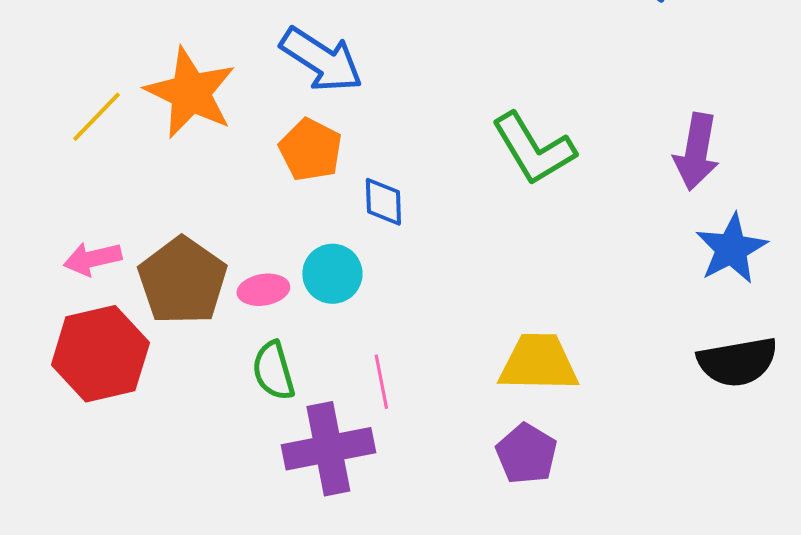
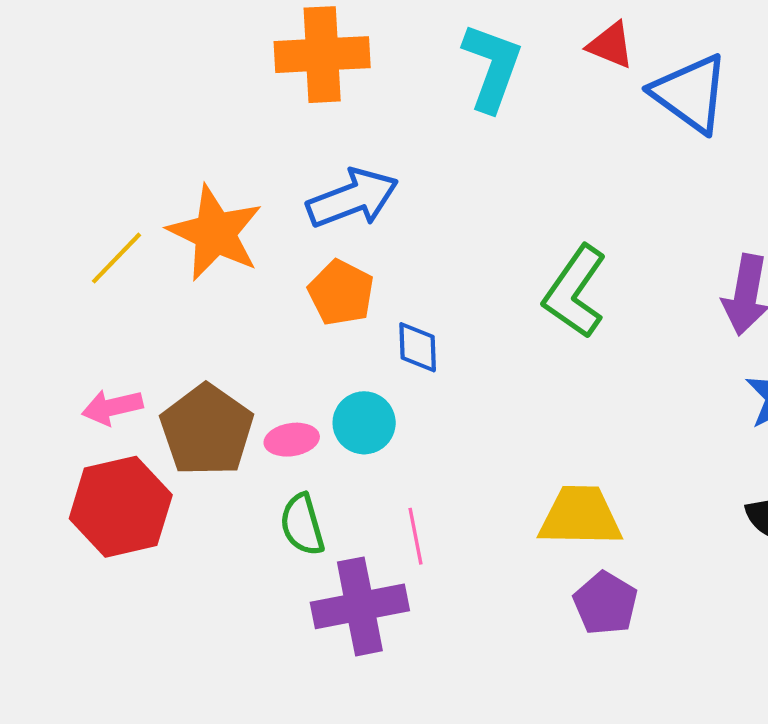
blue arrow: (321, 60) -> (353, 198), turned -54
green L-shape: (533, 149) -> (575, 292), turned 66
purple pentagon: (526, 454) -> (605, 603), moved

